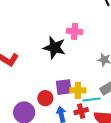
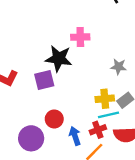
purple square: (64, 87) -> (44, 80), moved
yellow cross: (78, 90) -> (105, 99), moved

